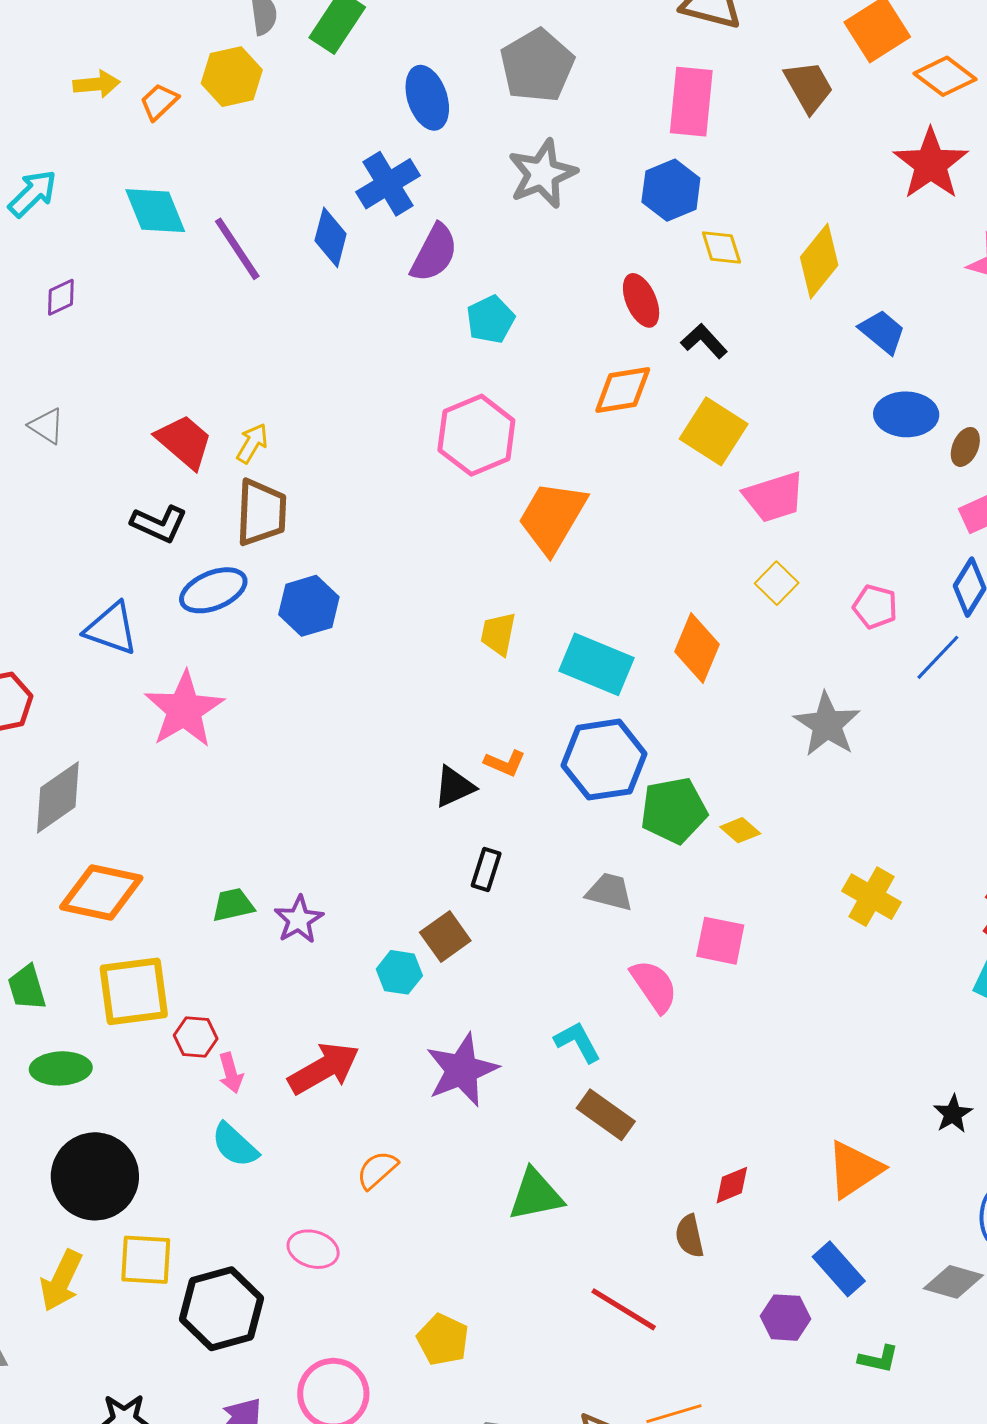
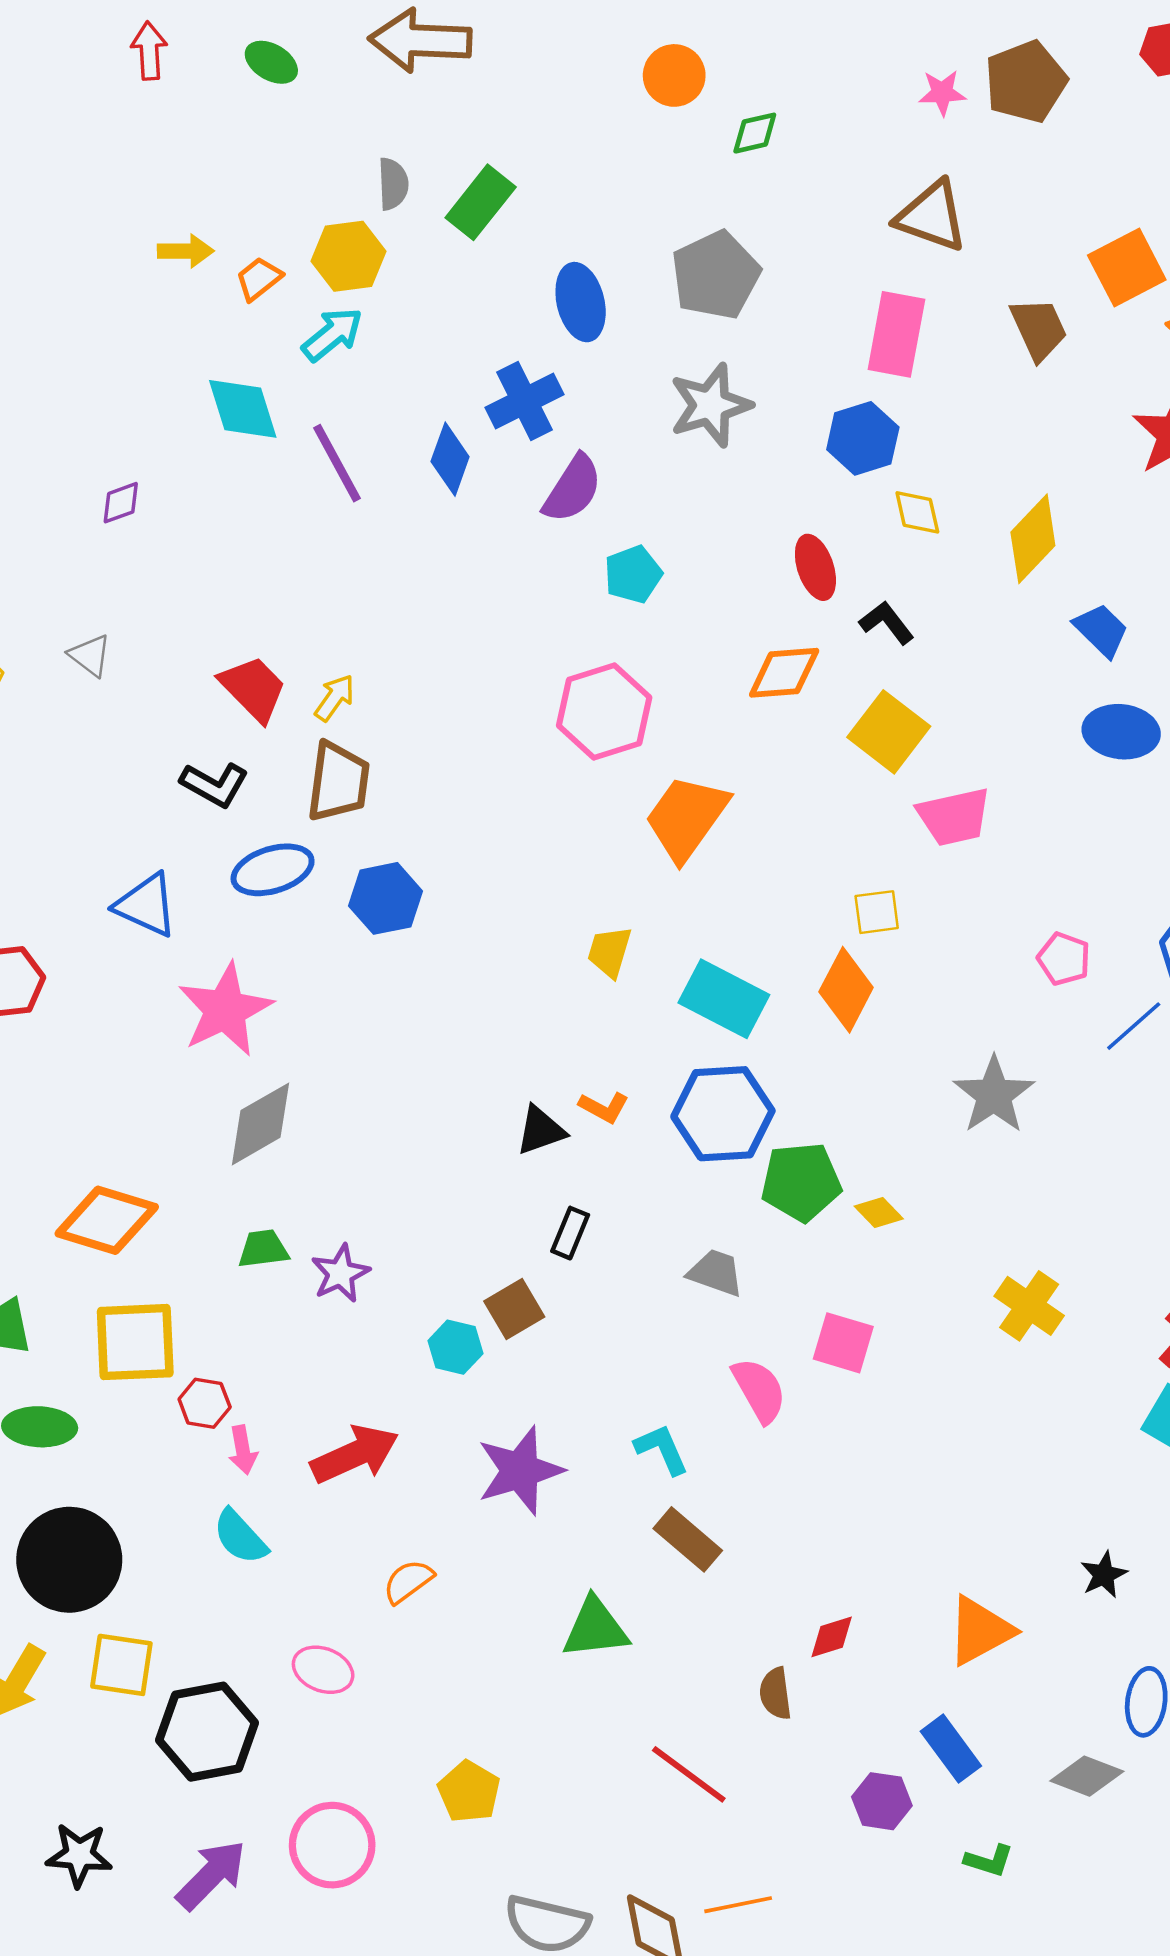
cyan arrow: (33, 193) -> (332, 334), moved
yellow square: (777, 583) -> (877, 912), moved, turned 33
gray diamond: (58, 797) -> (261, 1124), moved

